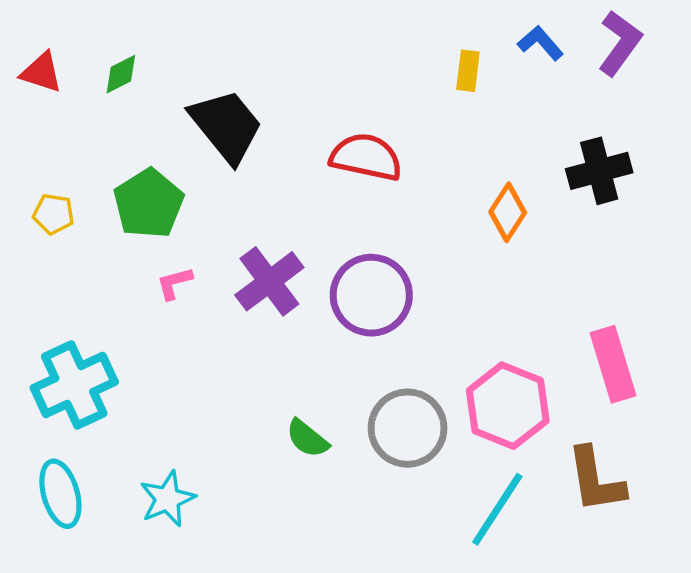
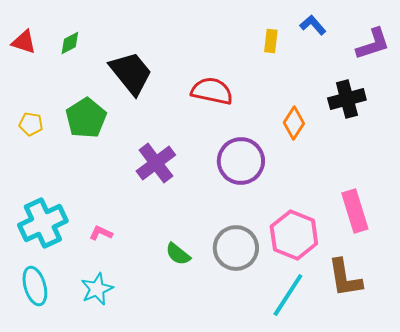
purple L-shape: (620, 43) -> (373, 44), moved, turned 36
pink L-shape: (174, 283) -> (101, 233), moved, turned 40
purple circle: (371, 295) -> (241, 161), moved

